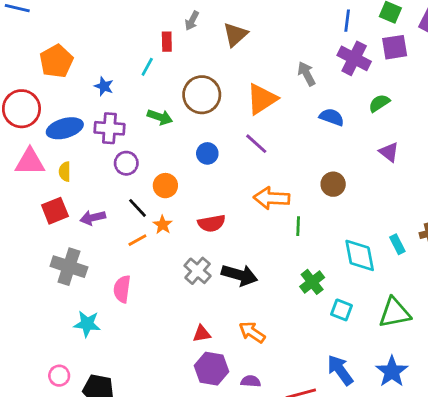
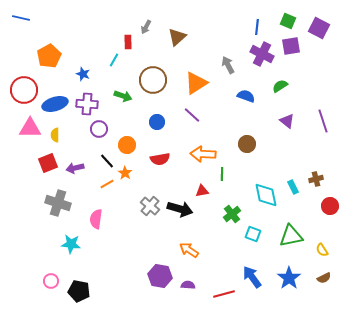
red semicircle: (212, 223) -> (160, 159), moved
red triangle: (202, 334) -> (202, 191), moved

